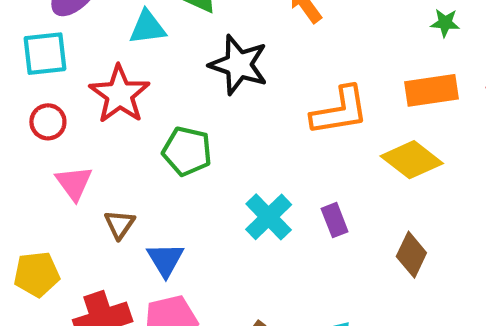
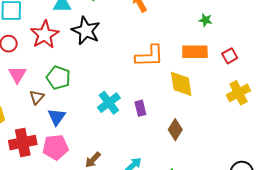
black star: (239, 65) -> (86, 31), moved
green pentagon: (187, 151) -> (58, 78), moved
yellow diamond: (412, 160) -> (181, 84), turned 36

